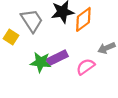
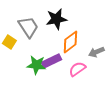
orange diamond: (83, 19) -> (70, 42), moved

